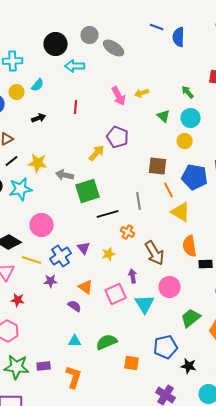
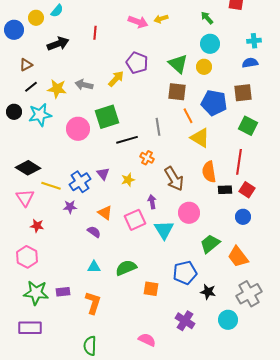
pink arrow: (119, 96) -> (138, 22), turned -42
green triangle: (164, 116) -> (178, 64), moved, size x1.5
black arrow: (39, 118) -> (58, 44), size x1.5
gray arrow: (65, 175) -> (84, 85), moved
pink circle: (42, 225) -> (78, 129), moved

